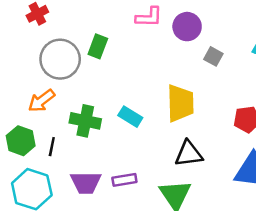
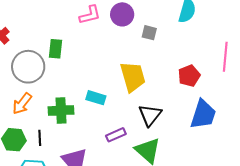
black triangle: (189, 154) -> (150, 115), turned -30
purple rectangle: (124, 180) -> (116, 135), moved

